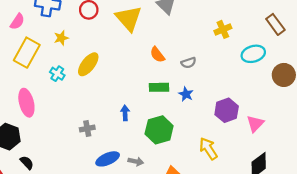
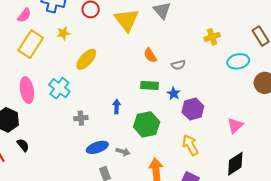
cyan cross: (57, 74) -> (59, 88), moved, size x1.5
purple hexagon: (227, 110) -> (193, 109), moved

